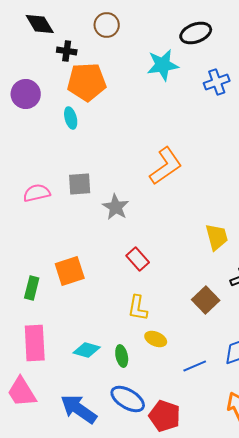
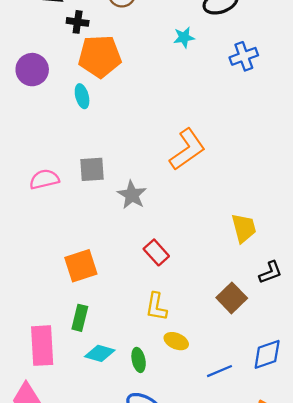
cyan star: (163, 65) -> (184, 37), size x0.6
green rectangle: (32, 288) -> (80, 318), moved

